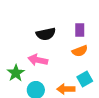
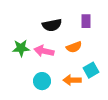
orange semicircle: (80, 51) -> (74, 47), moved
green star: (16, 73) -> (21, 48), moved, turned 30

